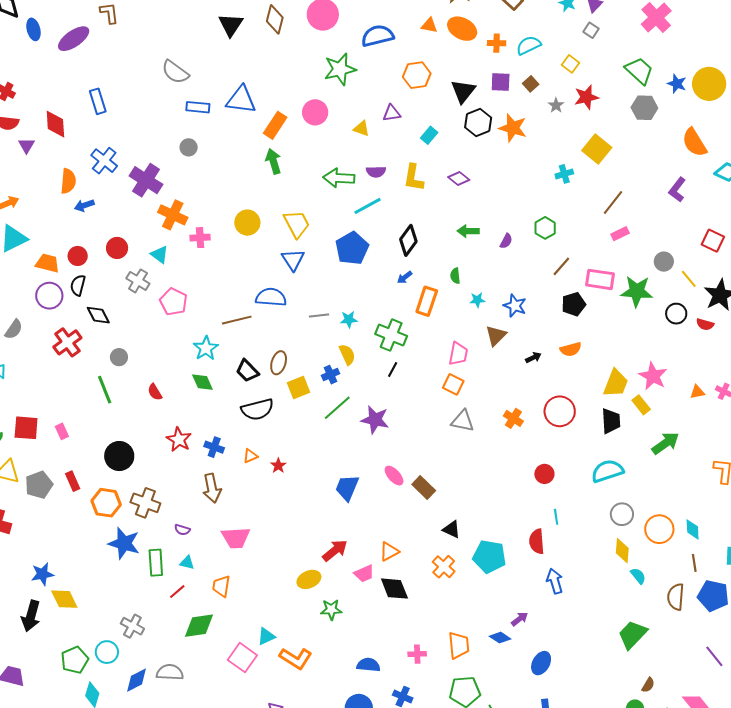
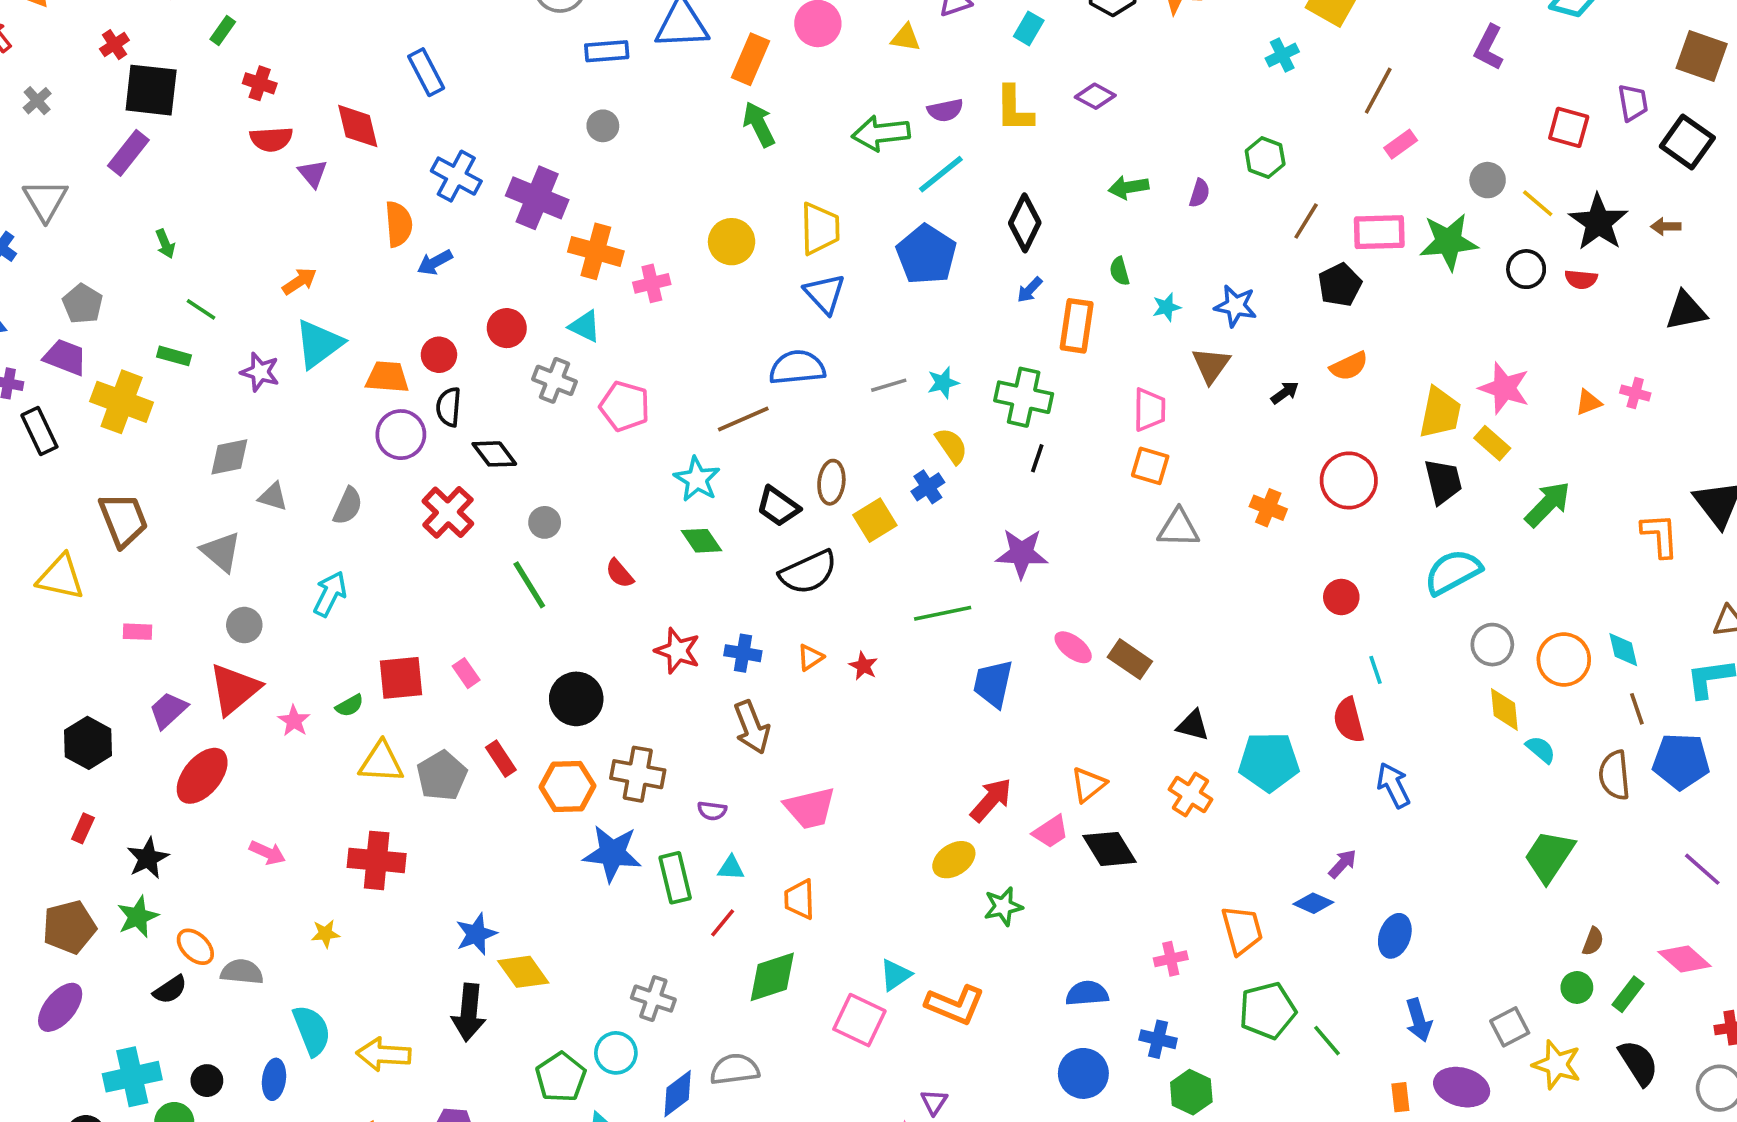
yellow trapezoid: (297, 224) -> (820, 229), turned 36
green line: (337, 408) -> (943, 613), moved, turned 40

